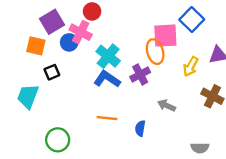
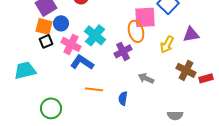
pink cross: (81, 32) -> (71, 44), moved
orange square: (36, 46) -> (44, 26), moved
black square: (52, 72) -> (46, 41), moved
blue L-shape: (107, 79) -> (82, 62), moved
cyan trapezoid: (28, 96) -> (25, 70), turned 55

